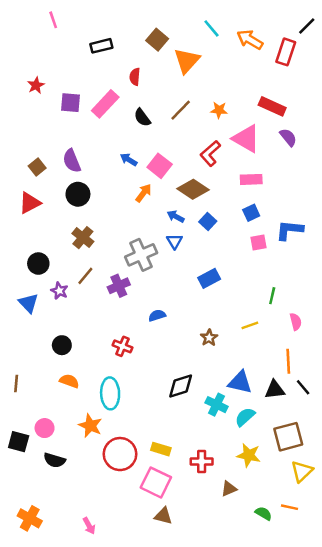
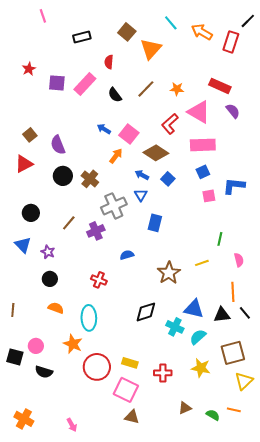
purple semicircle: (72, 161) -> (58, 145), moved
pink rectangle: (251, 179) -> (203, 145), size x1.4
black circle: (78, 194) -> (63, 176), moved
brown cross: (83, 238) -> (90, 179), moved
blue rectangle: (209, 278) -> (155, 223), moved, turned -48
purple star: (59, 291) -> (48, 252), moved
brown star: (209, 338) -> (169, 273), size x1.6
brown triangle: (229, 489) -> (185, 408), moved

